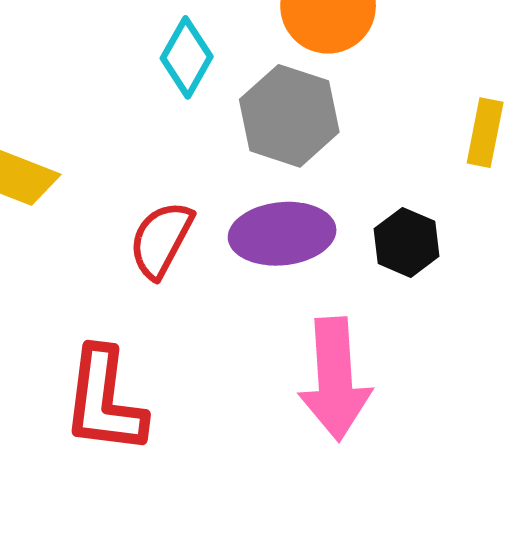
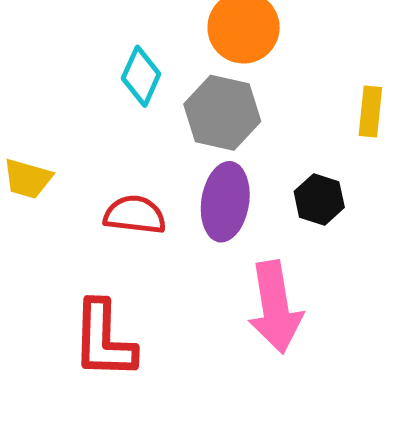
purple ellipse: (282, 234) -> (225, 202), turned -70
red semicircle: (161, 240) -> (135, 215), turned 74

